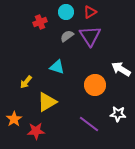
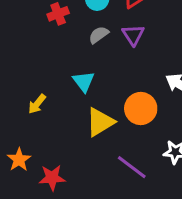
purple triangle: (90, 36) -> (133, 35), size x0.7
cyan triangle: (57, 67) -> (84, 81), turned 35
yellow triangle: (47, 102) -> (100, 122), moved

